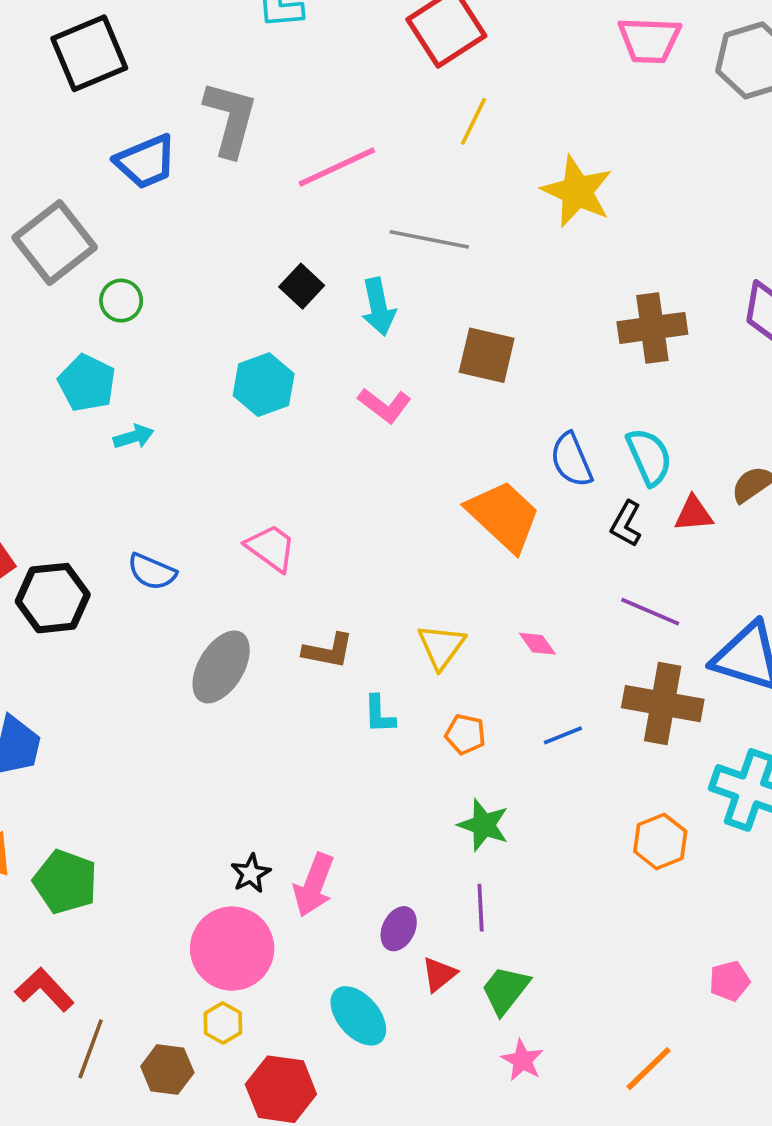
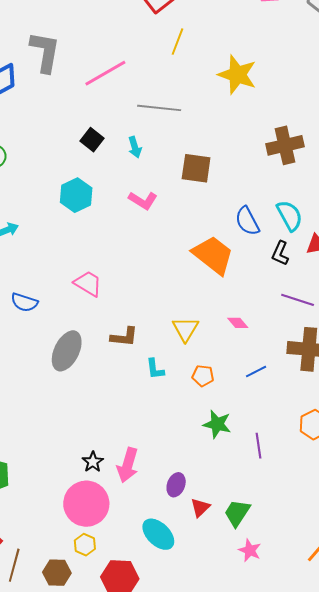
cyan arrow: (378, 307) -> (135, 147), size x0.7
purple line: (481, 908) -> (258, 446), moved

